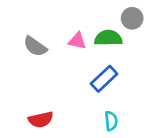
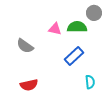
gray semicircle: (35, 46) -> (25, 46), moved
cyan semicircle: (111, 121) -> (90, 82), moved

